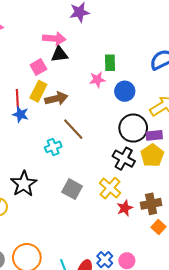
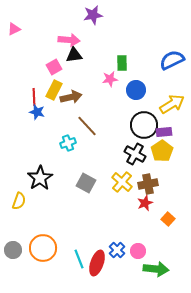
brown cross: (151, 204) -> (148, 184), moved
red star: (125, 208) -> (145, 203), moved

